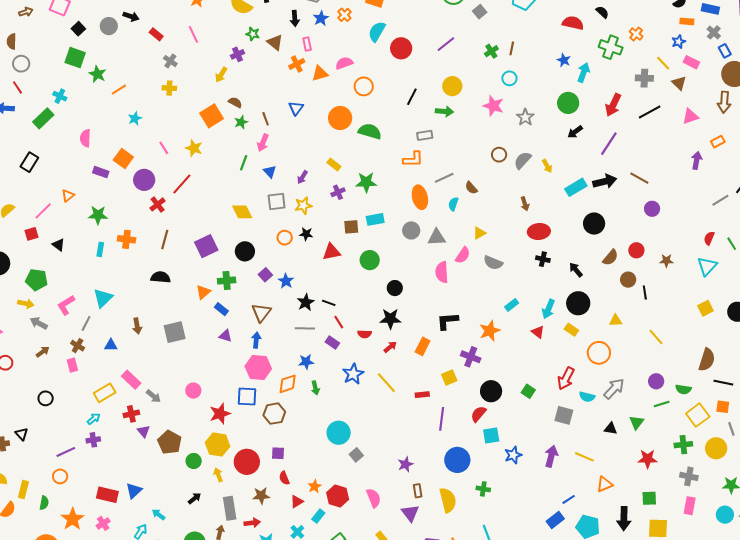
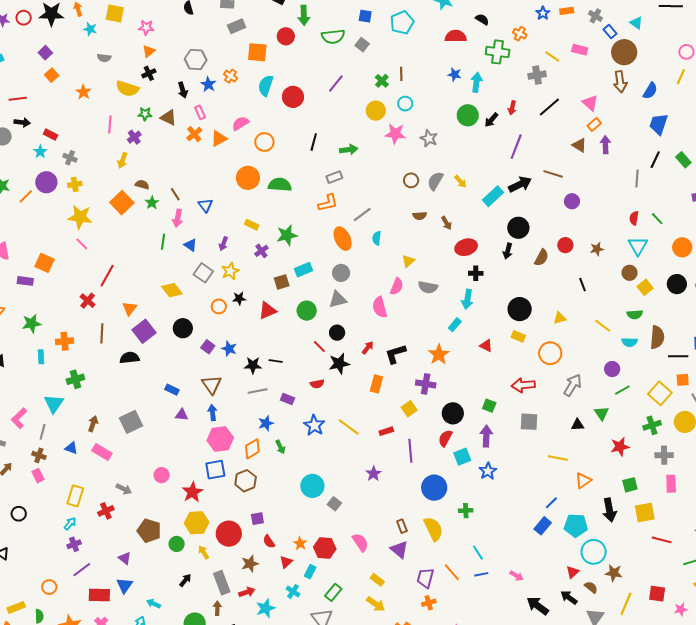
pink line: (193, 34) -> (110, 125), moved, turned 42
blue star: (679, 42) -> (543, 13), moved
brown triangle: (679, 83) -> (579, 145), moved
yellow circle: (452, 86) -> (376, 111), moved
red arrow: (613, 105) -> (512, 108), size x0.6
blue triangle: (296, 108) -> (206, 205), moved
pink triangle: (690, 116) -> (590, 103), turned -48
cyan star: (135, 118) -> (40, 152), moved
black arrow: (575, 132) -> (491, 120), moved
orange rectangle: (718, 142) -> (594, 125), moved
yellow star: (194, 148) -> (80, 217), moved, size x1.4
purple circle: (144, 180) -> (46, 182), moved
brown semicircle: (471, 188) -> (420, 216), moved, turned -40
gray line: (720, 200) -> (637, 179), turned -42
gray square: (277, 202) -> (203, 273), turned -36
gray triangle: (437, 237) -> (338, 299), moved
black arrow: (576, 270) -> (508, 251), moved, turned -112
black semicircle: (161, 277) -> (130, 358), moved
brown circle: (628, 280) -> (629, 273), moved
green cross: (227, 281) -> (75, 379), moved
orange triangle: (203, 292) -> (130, 308), moved
black star: (306, 302) -> (253, 365), turned -30
cyan arrow: (548, 309) -> (467, 299), moved
red line: (339, 322) -> (319, 346), moved
brown arrow: (137, 326) -> (93, 424), turned -140
blue triangle: (111, 345) -> (71, 448), turned 32
red arrow: (390, 347) -> (368, 348), moved
red arrow: (566, 378) -> (523, 385), turned 70
pink rectangle: (131, 380) -> (102, 452), moved
green semicircle: (683, 389) -> (635, 314), moved
yellow rectangle: (105, 393) -> (75, 496), turned -30
cyan semicircle: (587, 397) -> (630, 342), moved
purple triangle: (144, 431) -> (125, 558), moved
purple line: (66, 452) -> (82, 570), moved
purple arrow: (551, 456) -> (486, 436), moved
purple star: (406, 464) -> (373, 474), moved
yellow rectangle: (23, 489) -> (16, 607), turned 66

